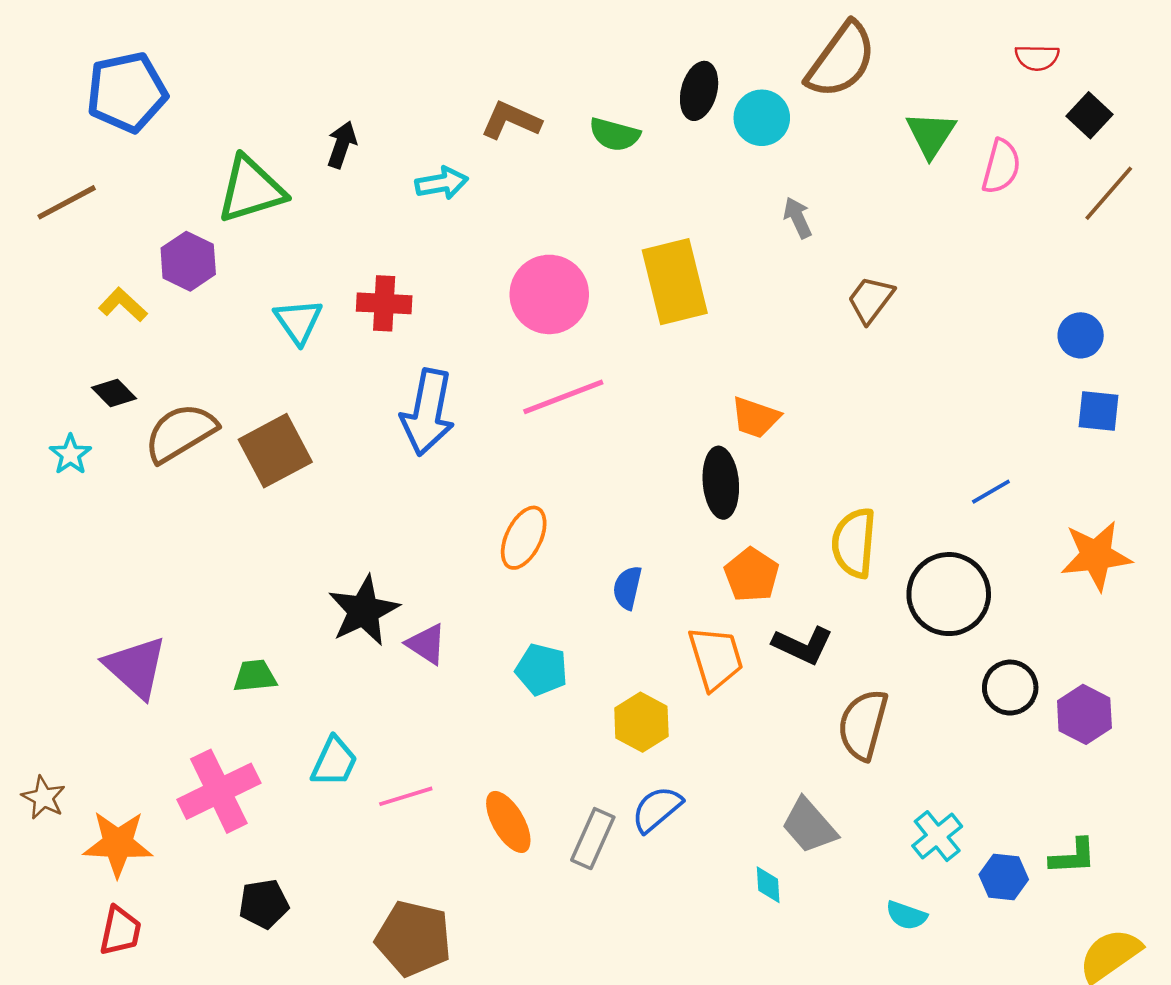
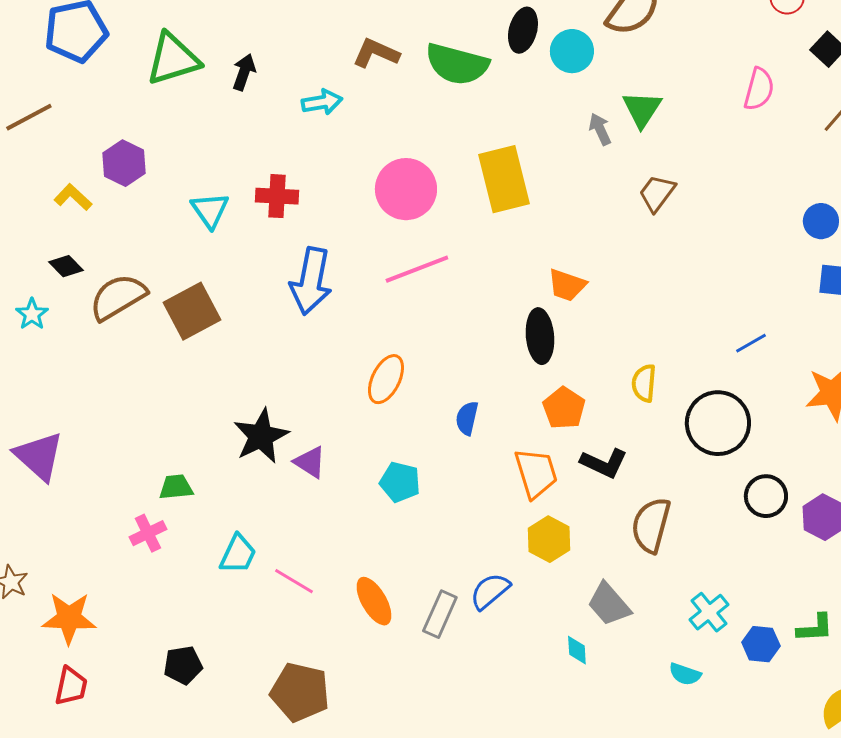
green semicircle: (615, 134) -> (457, 64), size x1.6
green triangle: (931, 134) -> (642, 109), moved
green triangle: (251, 189) -> (173, 59), moved
yellow semicircle: (854, 543) -> (644, 383), size x0.7
purple triangle: (136, 667) -> (39, 456), moved
yellow hexagon: (641, 722) -> (549, 539), moved
pink cross: (219, 791) -> (148, 533), moved, size x0.6
pink line: (406, 796) -> (294, 581), turned 48

